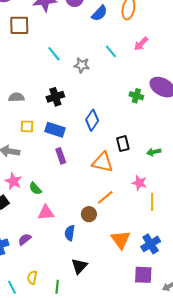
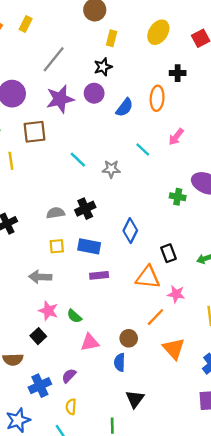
gray semicircle: (16, 97) -> (56, 213), moved
purple rectangle: (61, 156) -> (99, 275), turned -70
pink star: (139, 183) -> (176, 294), moved
brown circle: (89, 214) -> (129, 338), moved
orange triangle: (121, 240) -> (174, 349), moved
yellow semicircle: (32, 277) -> (71, 407), moved

